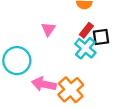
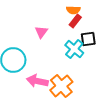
red rectangle: (86, 30) -> (75, 21), moved

